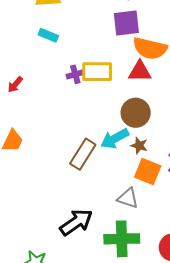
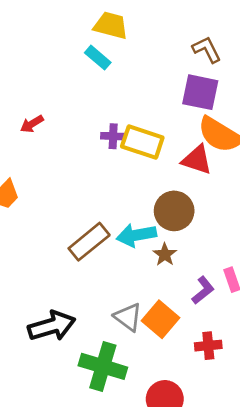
cyan rectangle: (48, 35) -> (98, 58), moved
orange square: (148, 172) -> (160, 319), moved

